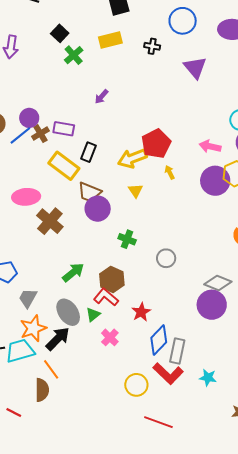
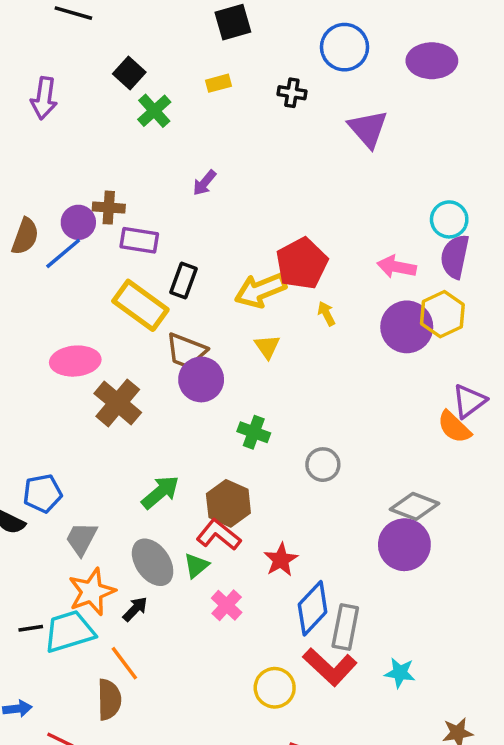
yellow rectangle: (110, 40) -> (218, 83), size x0.6
brown cross: (40, 134) -> (109, 208), moved, turned 36
black arrow: (58, 339) -> (135, 609), size x0.6

